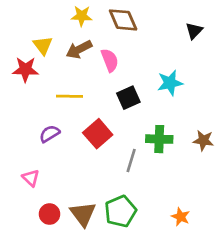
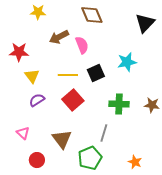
yellow star: (82, 16) -> (38, 12), moved
black triangle: (194, 31) -> (145, 23), size x1.5
yellow triangle: (43, 45) -> (32, 76), moved
yellow line: (70, 96) -> (68, 75), moved
gray line: (131, 160) -> (104, 133), moved
brown triangle: (83, 214) -> (62, 139), moved

